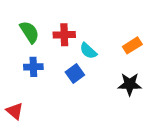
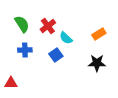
red cross: (64, 35) -> (48, 26), turned -35
red triangle: (15, 111) -> (11, 83), turned -40

